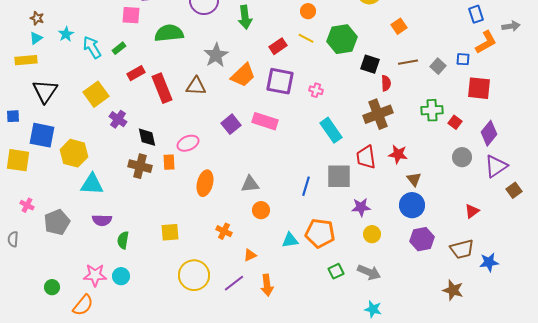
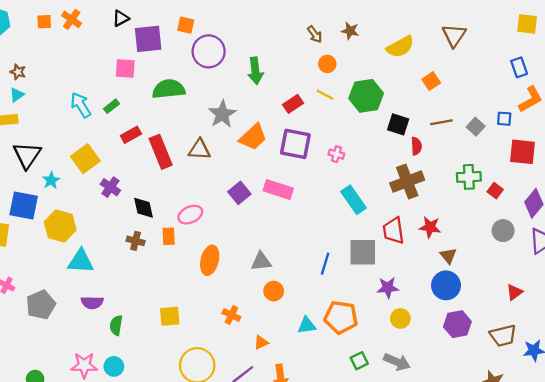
cyan star: (66, 34) -> (51, 180), moved
brown cross: (140, 166) -> (136, 241), size x0.7

